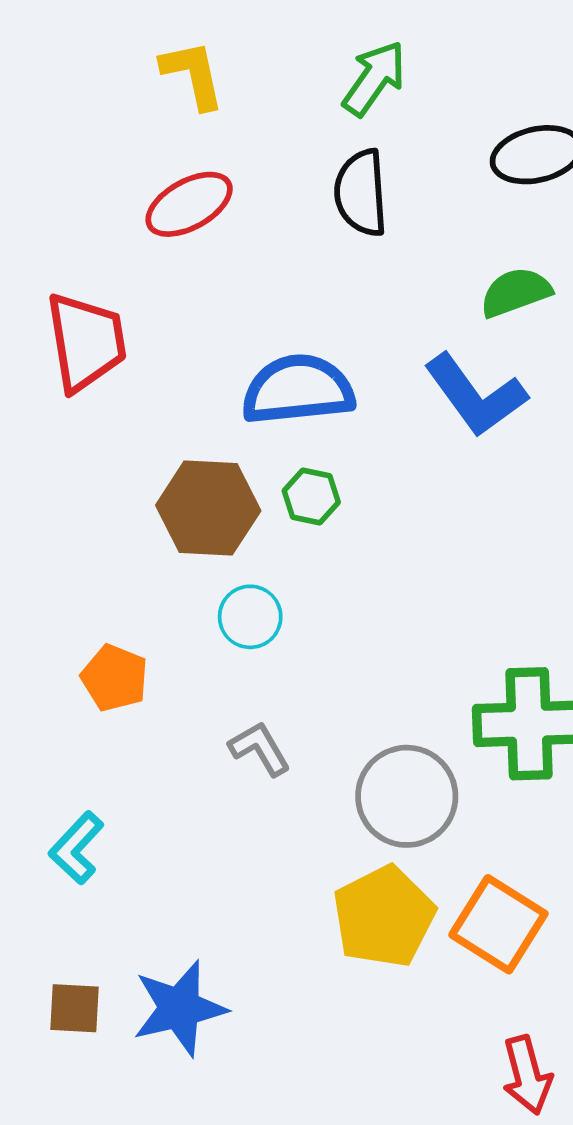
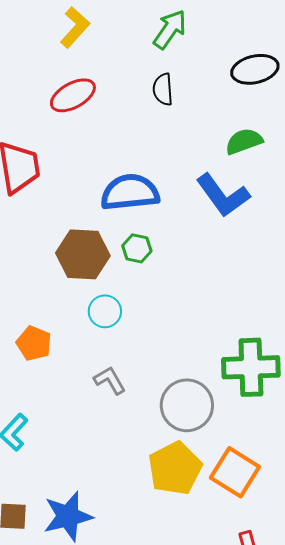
yellow L-shape: (193, 74) -> (75, 27), turned 54
black semicircle: (361, 193) -> (163, 89), size x0.7

